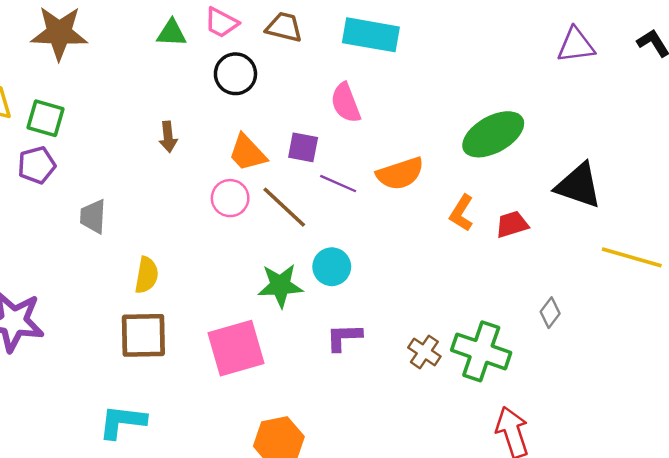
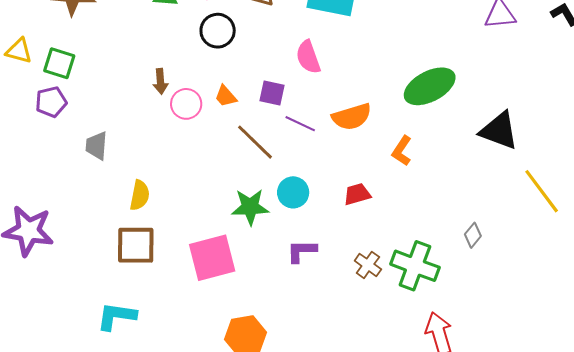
orange trapezoid: (247, 153) -> (226, 96), size x0.7
pink circle: (230, 198) -> (186, 104), moved
red trapezoid: (512, 224) -> (357, 194), moved
yellow line: (632, 257) -> (542, 191), turned 36

